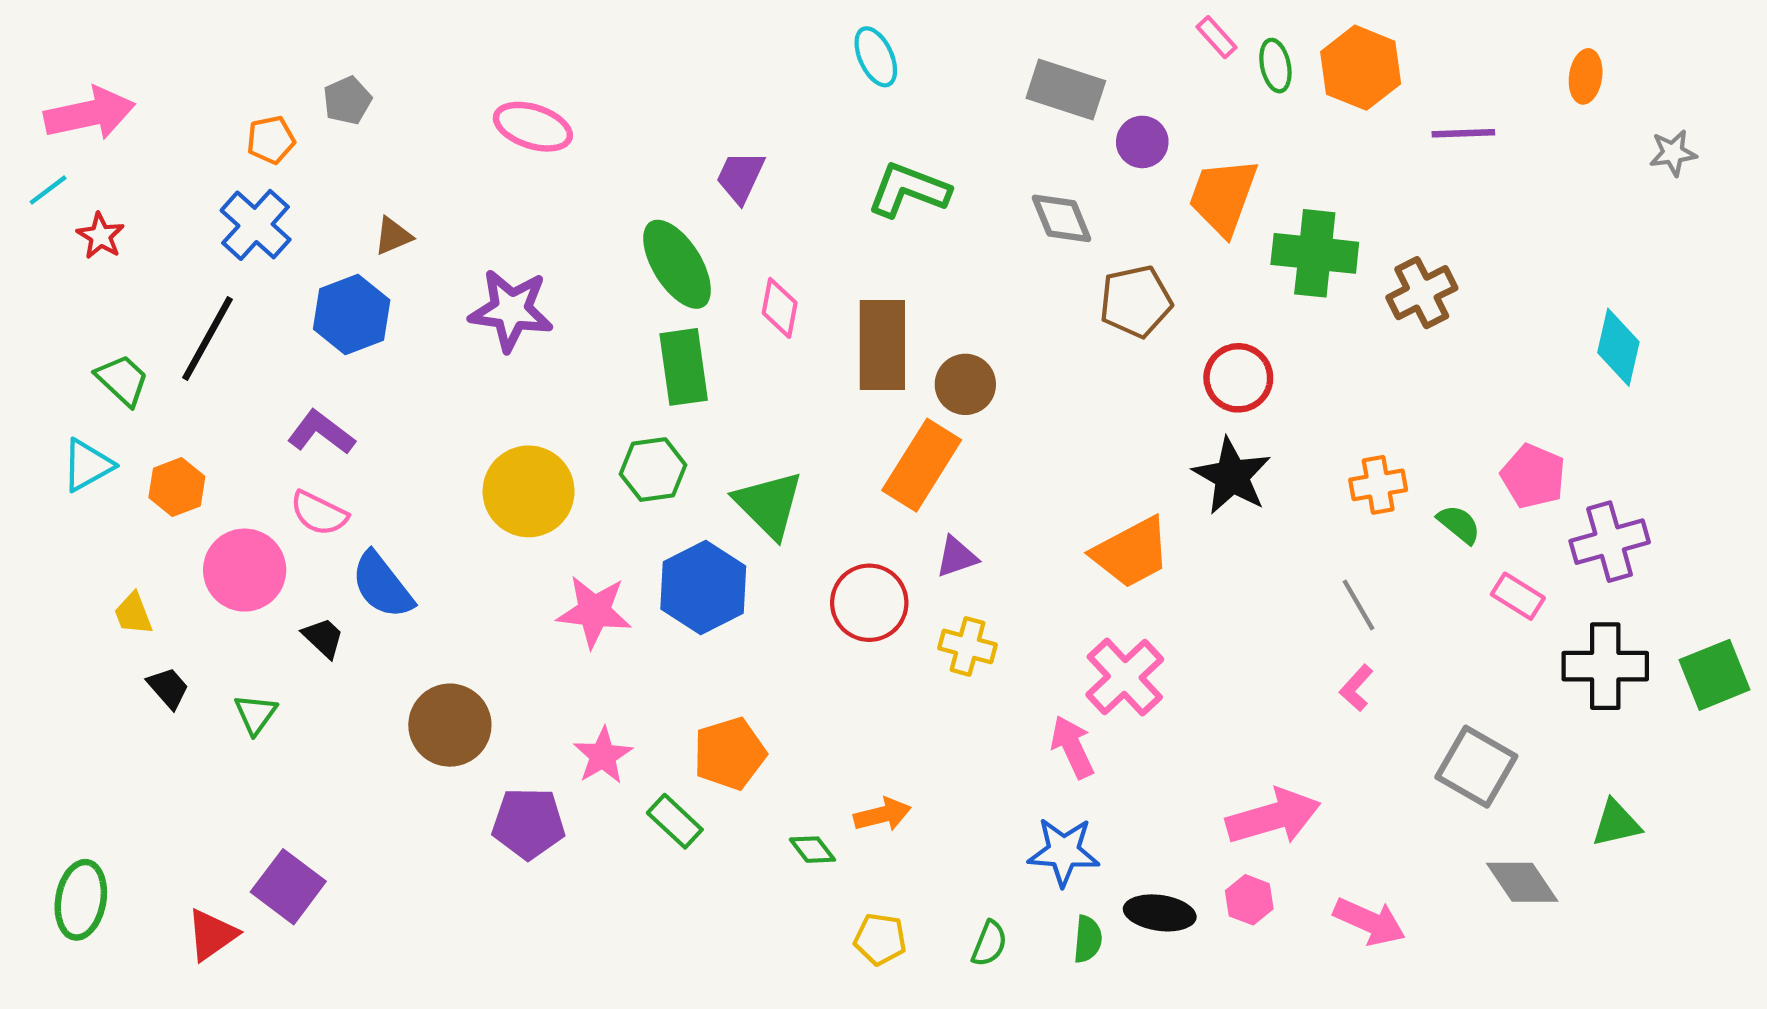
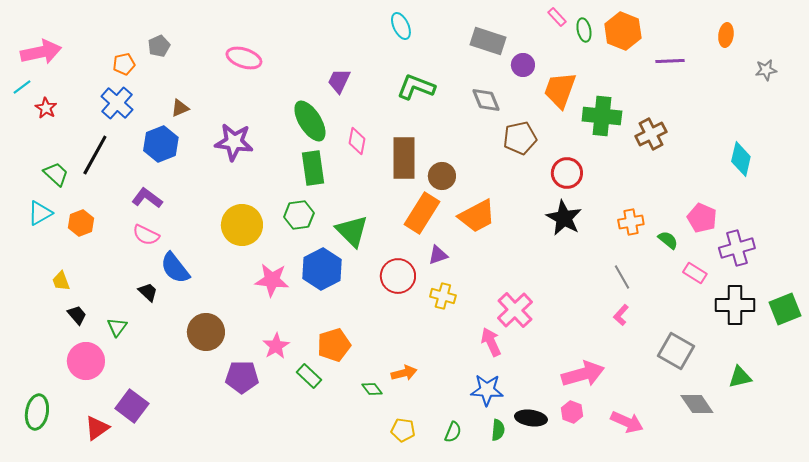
orange trapezoid: (1131, 553) -> (477, 216), moved
pink circle: (245, 570) -> (86, 361), moved

